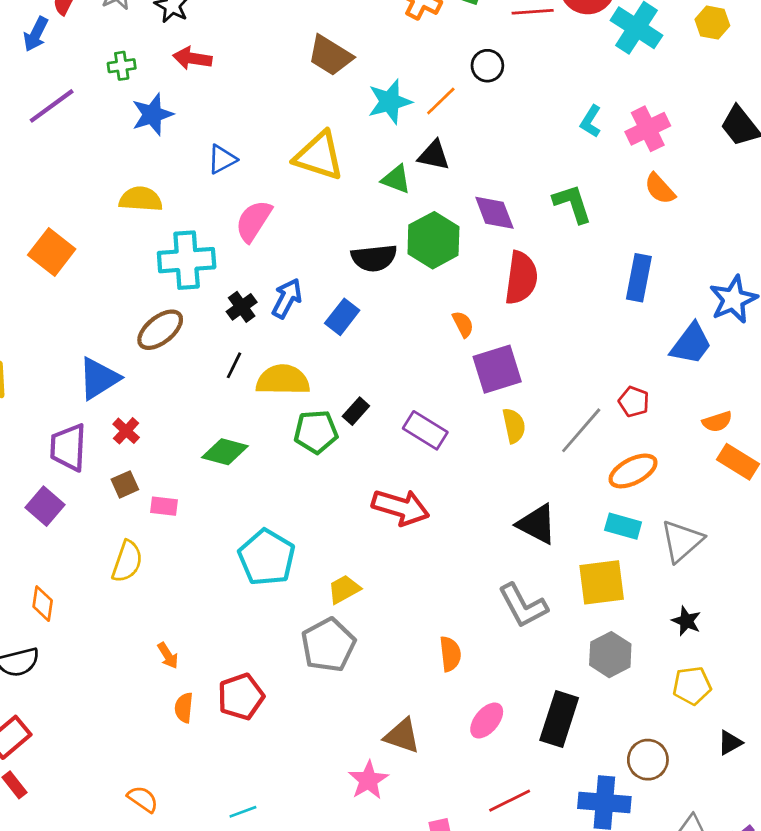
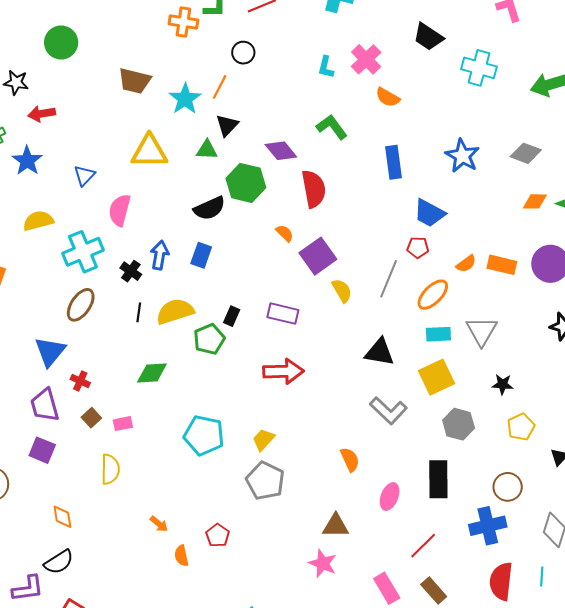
black triangle: (434, 155) -> (227, 125), turned -40
blue trapezoid: (691, 344) -> (429, 213), moved, turned 100
orange semicircle: (717, 422) -> (466, 264), moved
red pentagon: (241, 697) -> (218, 535), size x0.7

